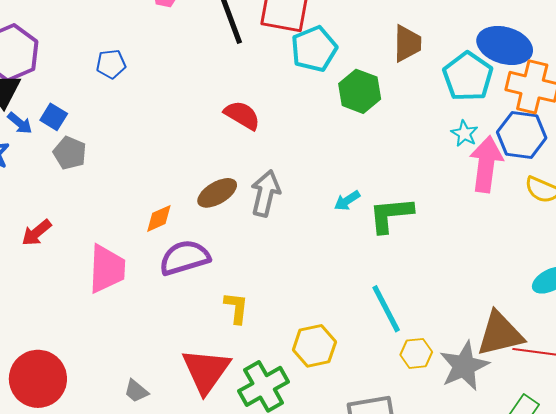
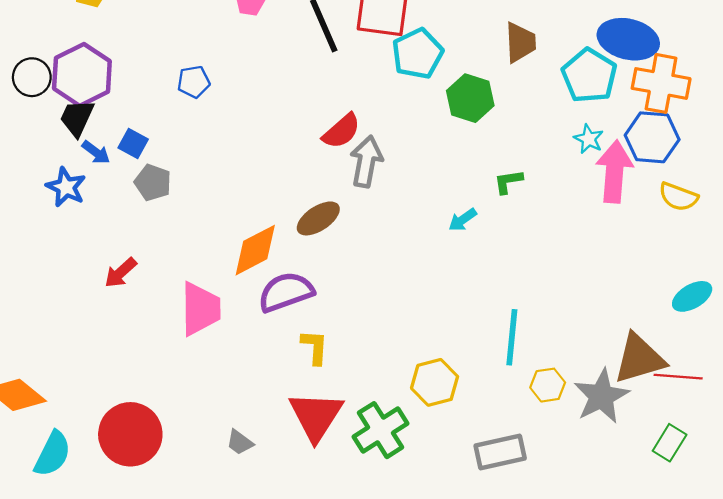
red semicircle: (242, 115) -> (342, 131), turned 111
gray arrow: (265, 193) -> (366, 162), moved
green L-shape: (391, 215) -> (508, 182), moved, size x0.6
orange diamond: (159, 218) -> (255, 250), size x1.6
yellow L-shape: (236, 308) -> (315, 347), moved
cyan line: (386, 309) -> (512, 337), turned 36

